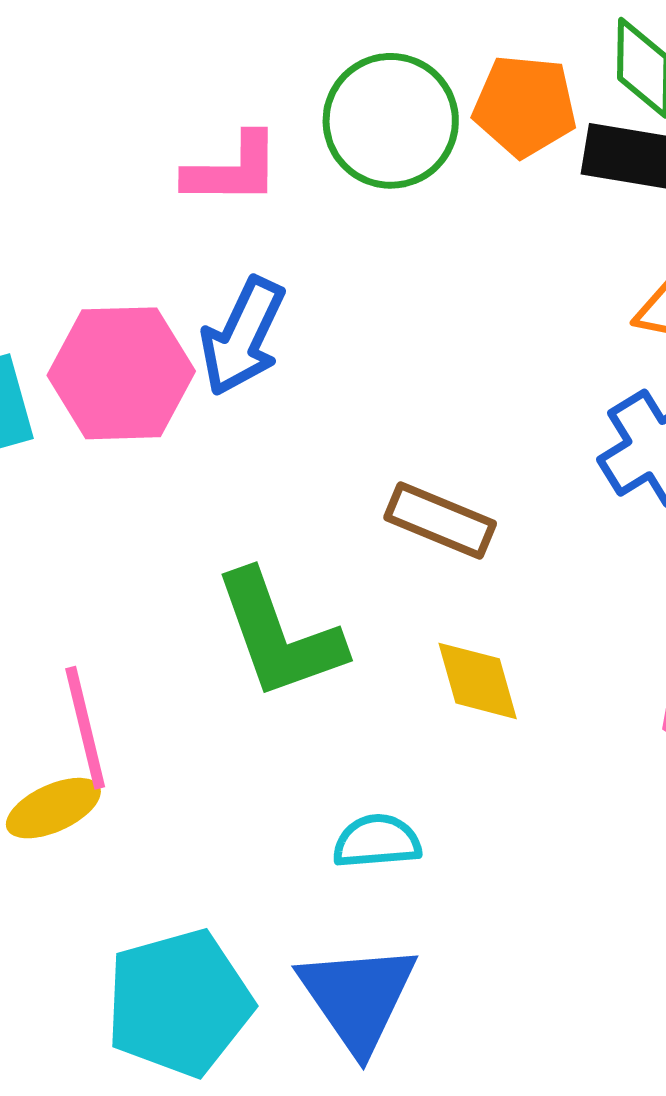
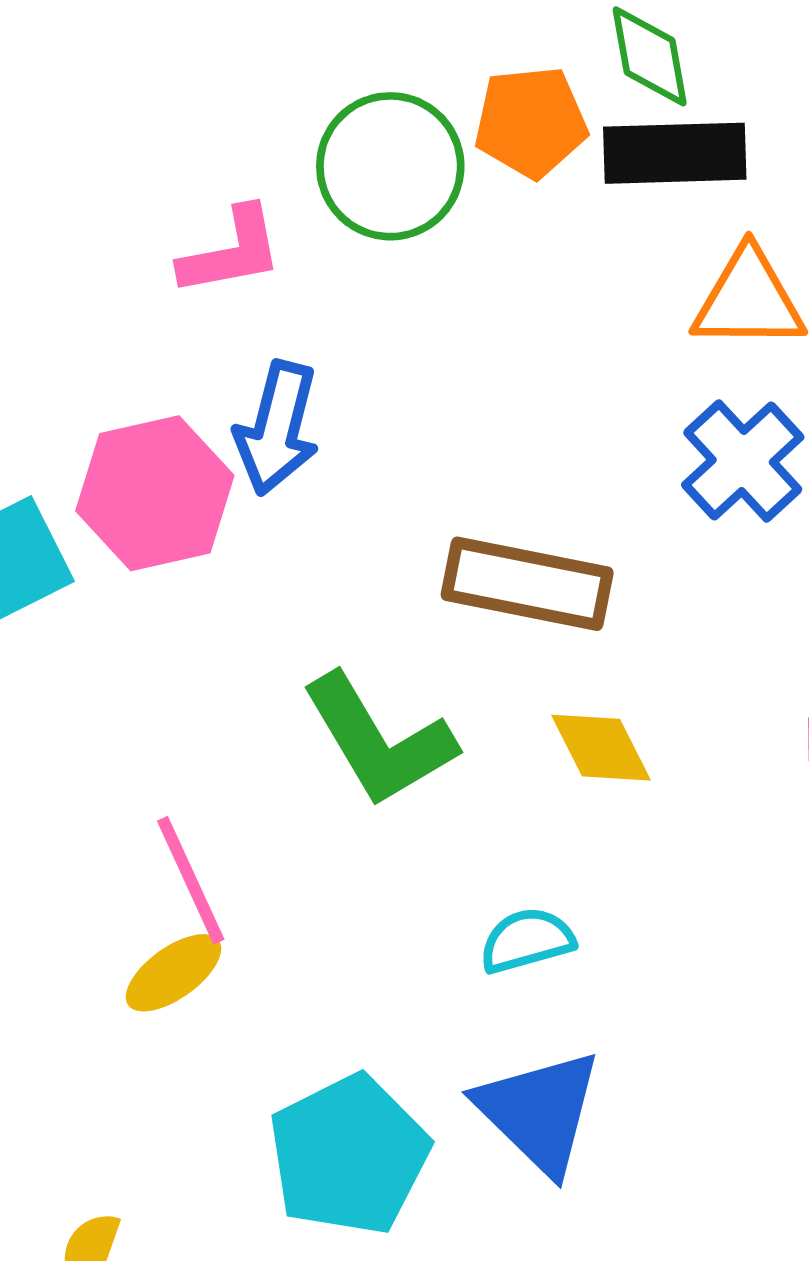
brown rectangle: (440, 520) -> (527, 584), size x1.4

